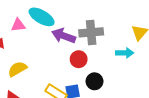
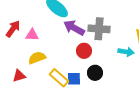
pink triangle: (18, 25) -> (32, 35), moved
yellow semicircle: (17, 69) -> (37, 58), moved

